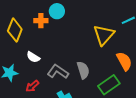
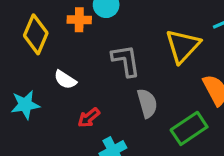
gray L-shape: (58, 72) -> (126, 61), moved, turned 45
red arrow: (32, 86) -> (89, 118), moved

